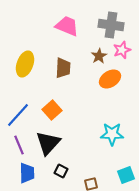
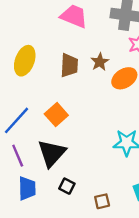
brown star: (99, 56) -> (100, 62), moved

